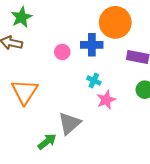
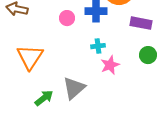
cyan cross: (94, 80) -> (98, 46), turned -32
green arrow: (47, 142) -> (44, 98), moved

